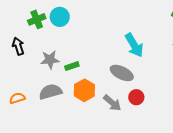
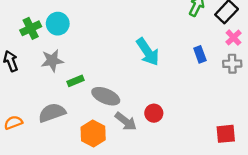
gray star: (50, 60) -> (52, 61), moved
gray ellipse: (122, 73) -> (106, 96), moved
orange hexagon: (84, 90) -> (93, 133), moved

